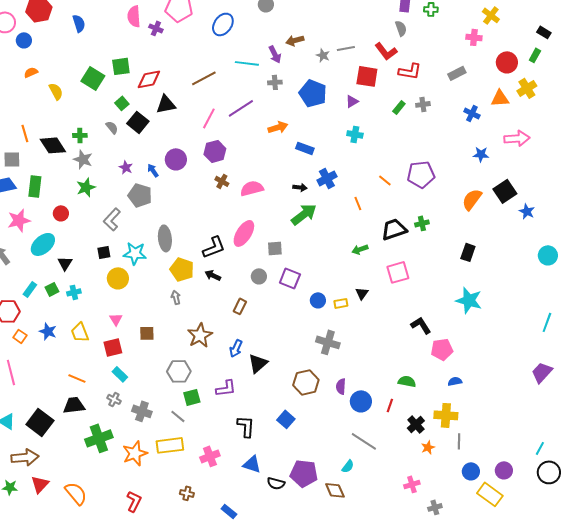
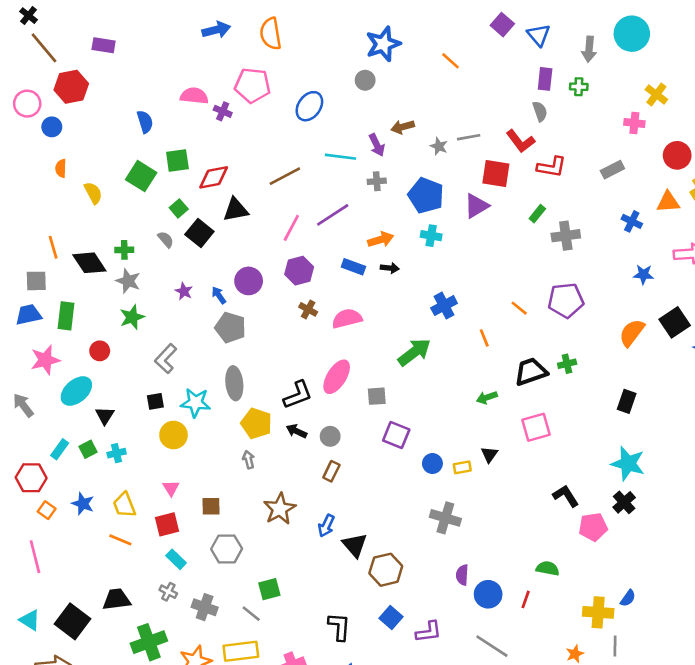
pink semicircle: (134, 16) -> (194, 96), turned 100
blue semicircle: (79, 23) -> (145, 122), moved
orange semicircle: (31, 72) -> (61, 168), turned -64
purple triangle: (352, 101) -> (476, 206), size x1.5
gray cross: (423, 104) -> (566, 236), moved, size x1.5
cyan cross: (355, 134) -> (431, 236), moved
blue rectangle: (305, 148) -> (353, 267), moved
black arrow: (300, 187) -> (390, 268), moved
gray pentagon: (140, 195) -> (230, 328), moved
gray circle: (259, 276) -> (330, 436), moved
black triangle: (258, 363) -> (355, 545), turned -30
gray hexagon: (179, 371) -> (227, 549), moved
orange line: (77, 378) -> (120, 540), moved
blue semicircle: (455, 381) -> (628, 598), moved, turned 136
brown hexagon: (306, 382) -> (386, 570), moved
purple L-shape: (226, 388) -> (429, 632), moved
black cross: (416, 424) -> (624, 502), moved

